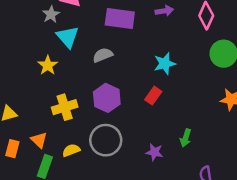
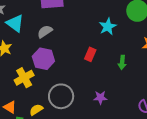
cyan star: (165, 64) -> (108, 27), moved
purple hexagon: (107, 98) -> (43, 59), moved
green arrow: (186, 138) -> (122, 62), moved

